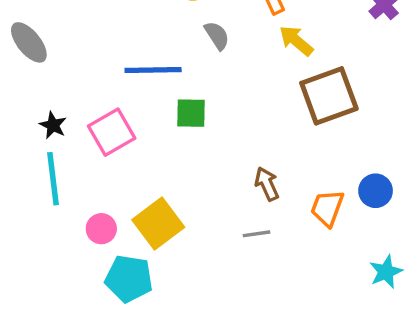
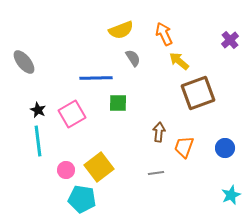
brown arrow: (267, 184) -> (159, 132), moved, turned 30
orange trapezoid: (327, 208) -> (184, 147), moved

